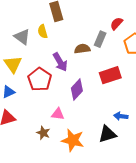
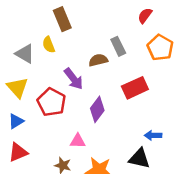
red semicircle: (116, 23) -> (145, 16), moved
gray rectangle: (100, 39) -> (118, 46), turned -42
black triangle: (107, 134) -> (139, 159), turned 36

